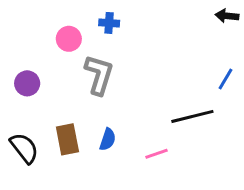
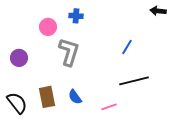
blue line: (225, 79) -> (127, 47), moved
blue semicircle: (108, 139) -> (75, 97), turned 126

